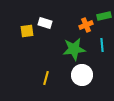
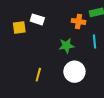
orange cross: (86, 25) -> (78, 21), turned 32
green star: (74, 49) -> (66, 46), size x0.7

